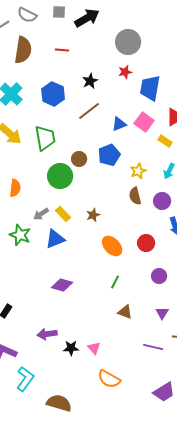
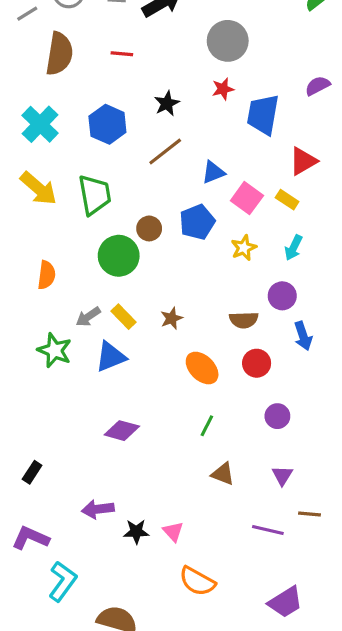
pink square: (144, 122) -> (247, 198), moved
brown semicircle: (135, 196) -> (244, 320), moved, turned -78

